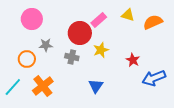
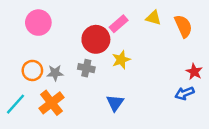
orange semicircle: (153, 22) -> (183, 26), turned 90
gray star: (46, 45) -> (55, 73), moved
red star: (133, 60) -> (194, 72), moved
blue arrow: (154, 78) -> (185, 93), size x0.7

